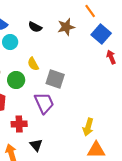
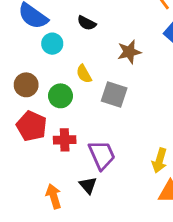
brown star: (66, 27) -> (129, 52), moved
purple trapezoid: (44, 103) -> (102, 155), moved
red cross: (19, 124) -> (65, 140), moved

